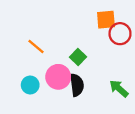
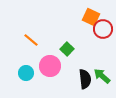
orange square: (106, 20) -> (91, 17), turned 30
black semicircle: (77, 85) -> (85, 79), moved

